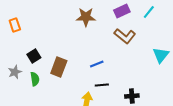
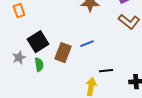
black square: (34, 56) -> (38, 42), size x1.5
blue line: (97, 64) -> (87, 44), moved

